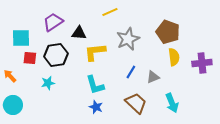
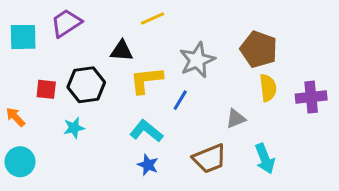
yellow line: (110, 12) -> (152, 18), moved
purple trapezoid: (53, 22) -> (66, 23), moved
cyan square: (21, 38) -> (23, 37), moved
blue line: (131, 72) -> (180, 100), moved
cyan L-shape: (95, 85) -> (146, 131), turned 145
brown trapezoid: (136, 103) -> (209, 159), turned 115

